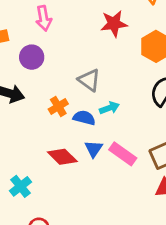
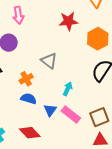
cyan arrow: (109, 108) -> (68, 89), moved, turned -48
blue semicircle: (84, 118) -> (29, 99), moved
red diamond: (62, 157) -> (30, 133), moved

